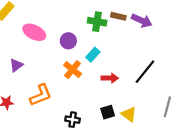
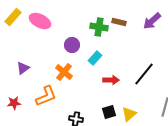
purple arrow: (142, 21) -> (152, 21), moved, turned 114
pink ellipse: (34, 32) -> (40, 21), moved
orange cross: (73, 70) -> (64, 72), moved
yellow triangle: (129, 114) -> (129, 114), turned 42

